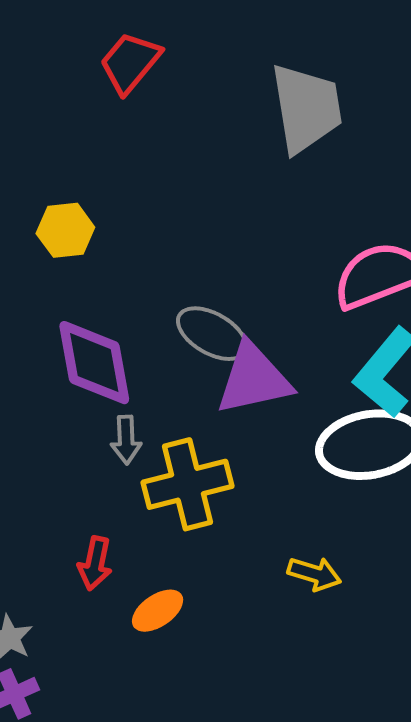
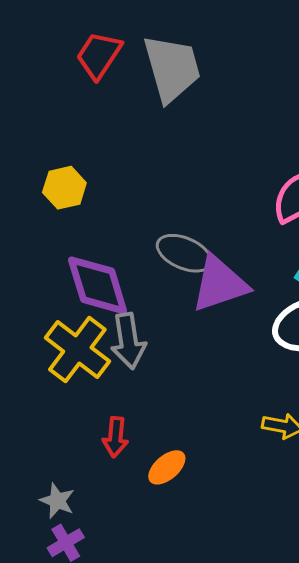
gray trapezoid: (306, 108) -> (172, 68), moved
gray arrow: (126, 440) -> (128, 341), size x1.5
yellow cross: (188, 484) -> (77, 350), moved, turned -32

